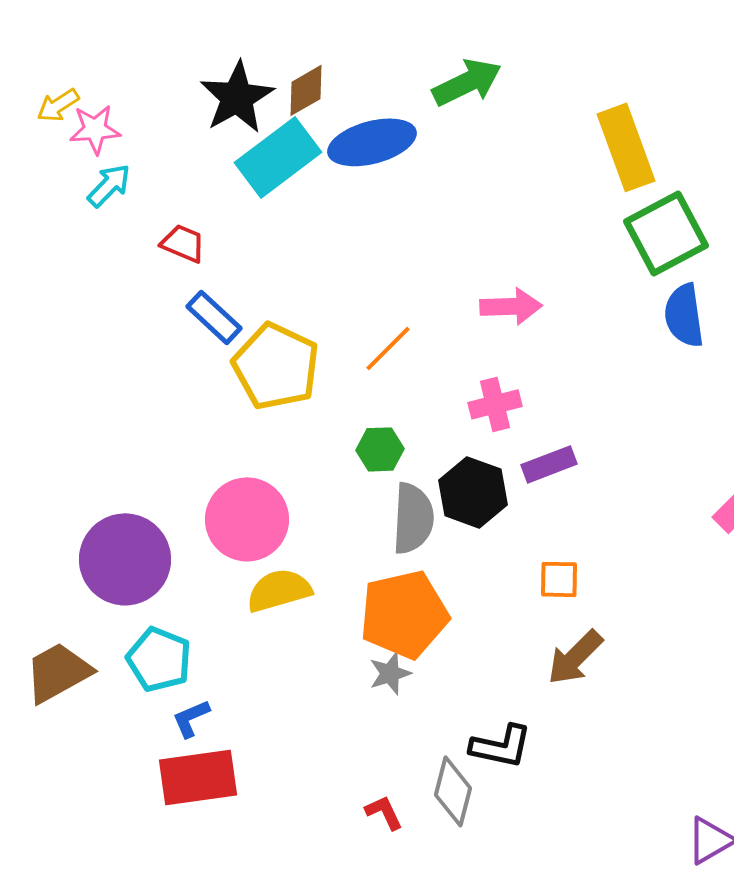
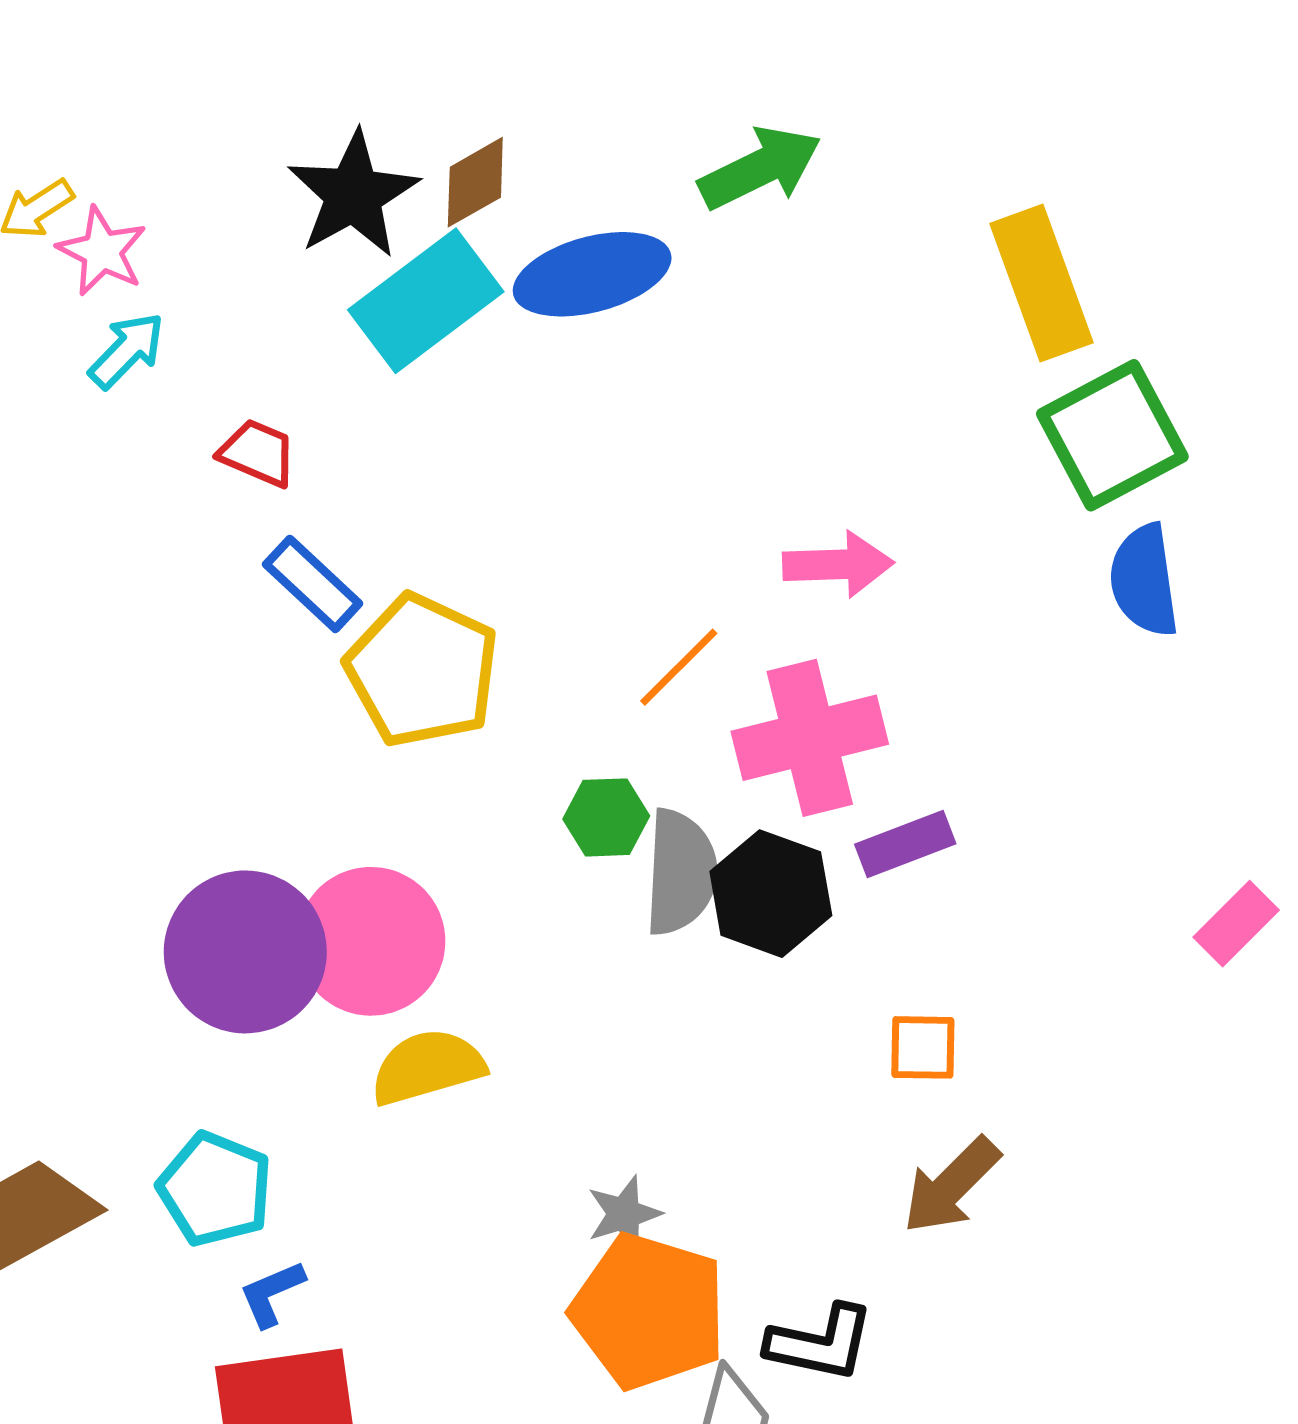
pink star: (95, 129) -> (102, 251), turned 30
orange line: (388, 348) -> (679, 667), moved
pink cross: (495, 404) -> (810, 738), size x1.6
gray semicircle: (413, 518) -> (681, 872), moved
purple circle: (125, 559) -> (245, 952), moved
orange pentagon: (404, 614) -> (649, 1311), moved, turned 30

